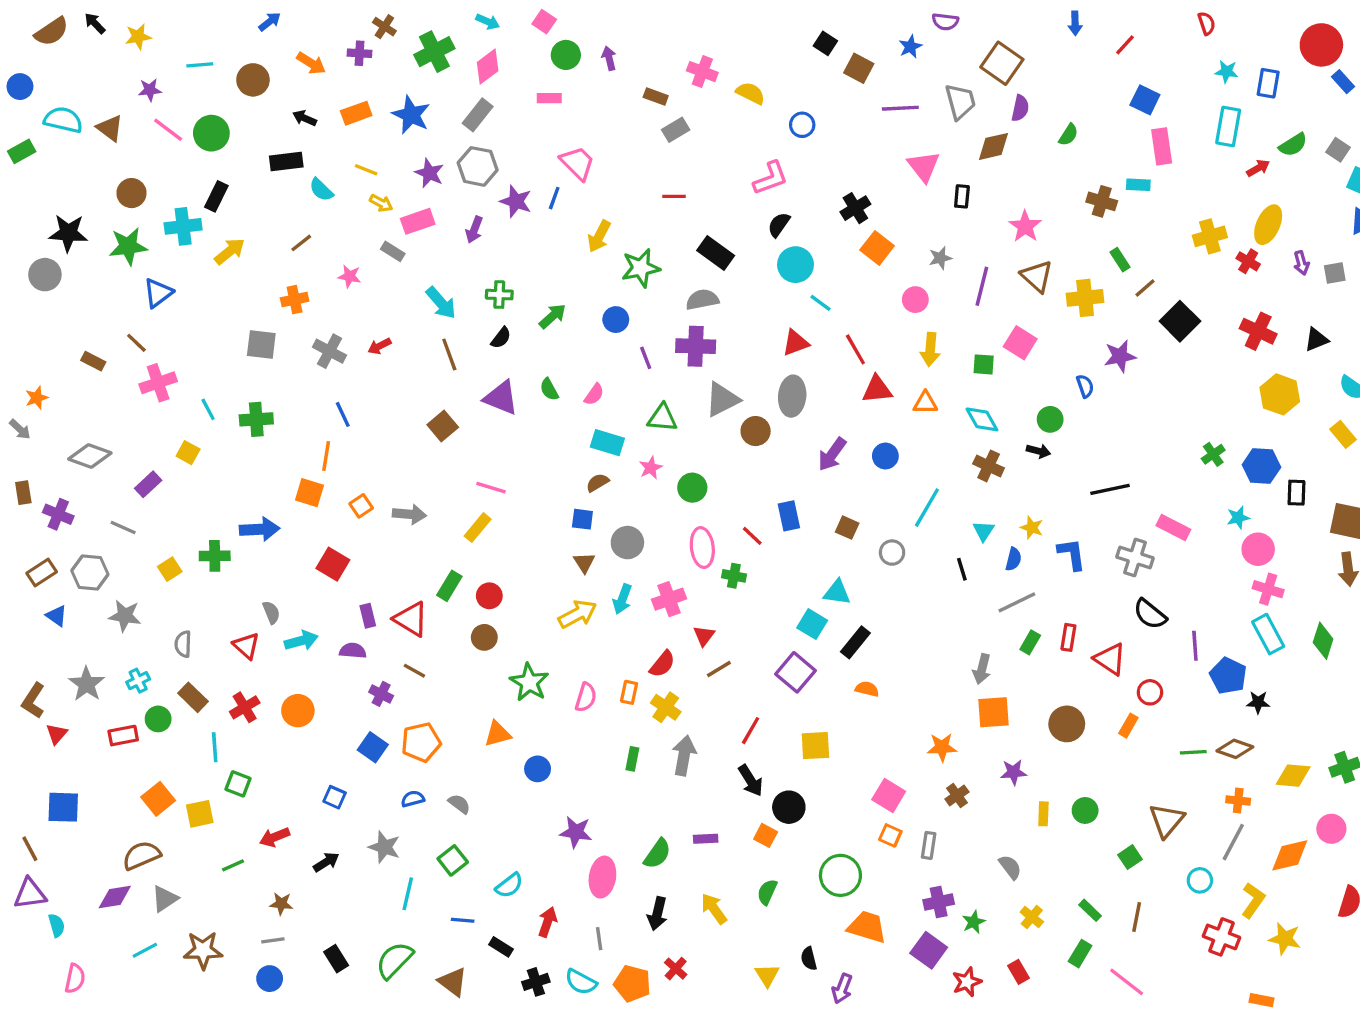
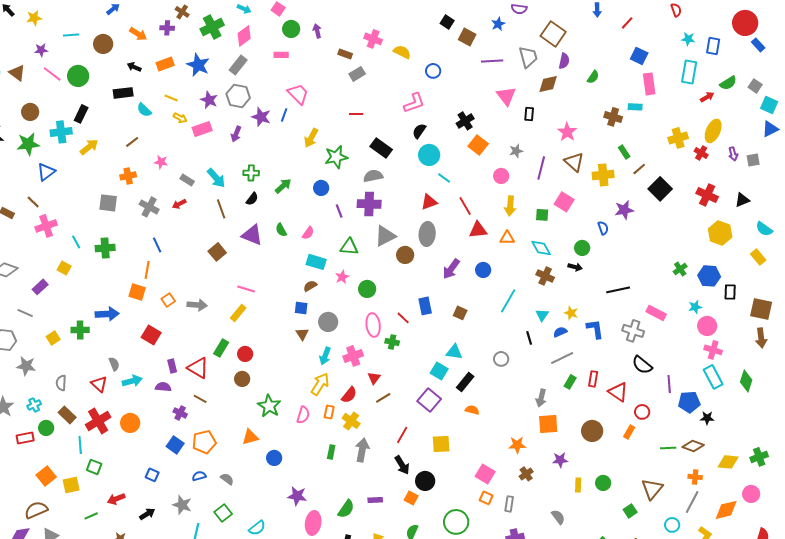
gray rectangle: (393, 251) -> (187, 180), moved
gray circle: (892, 553) -> (501, 359), moved
blue semicircle: (1014, 559) -> (560, 332), turned -128
yellow arrow: (577, 614) -> (320, 384), moved, turned -30
blue pentagon: (1228, 676) -> (689, 402), turned -30
red cross: (245, 707) -> (98, 421), size x1.4

